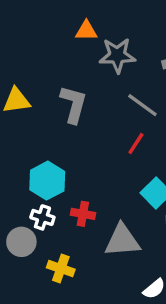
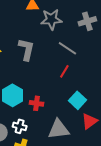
red cross: (83, 214) -> (37, 103), moved
white cross: (42, 217) -> (20, 126), moved

